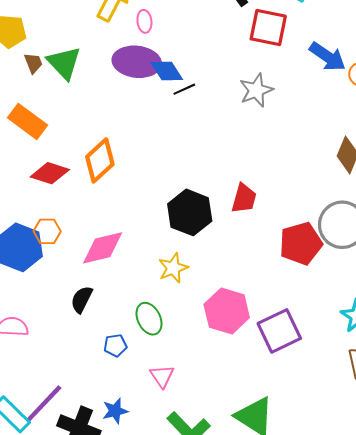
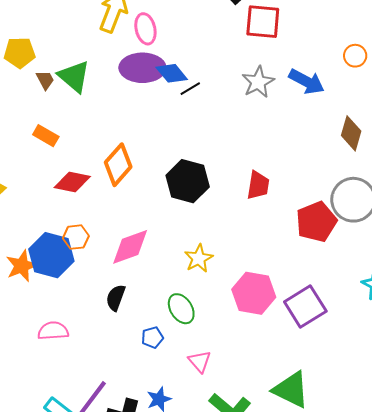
pink ellipse: (144, 21) -> (145, 29), size x1.4
blue arrow: (327, 57) -> (307, 82), moved
orange rectangle: (27, 121) -> (46, 136), size x0.7
black hexagon: (190, 212) -> (188, 181), moved

